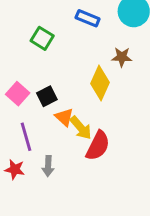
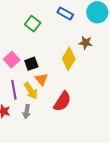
yellow arrow: (81, 128) -> (31, 91), moved

